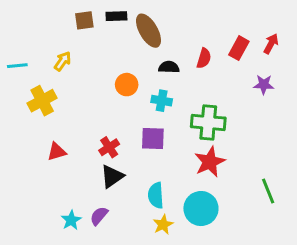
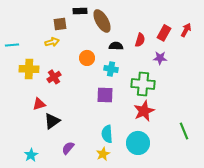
brown square: (84, 20) -> (60, 24), moved
yellow arrow: (62, 61) -> (52, 42), moved, turned 40
purple star: (264, 85) -> (160, 58), moved
yellow cross: (42, 101) -> (29, 69), turned 30
red cross: (109, 147) -> (54, 77), moved
black triangle: (112, 176) -> (52, 121), moved
cyan star: (71, 220) -> (31, 155), moved
yellow star: (163, 225) -> (103, 154), moved

